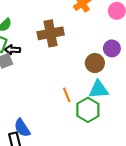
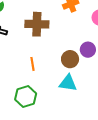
orange line: (67, 95) -> (32, 64), moved
green hexagon: (88, 110) -> (26, 96), moved

